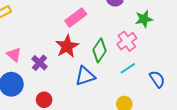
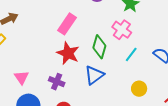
pink triangle: (14, 55) -> (21, 77), turned 35
purple cross: (40, 63) -> (57, 82), moved

